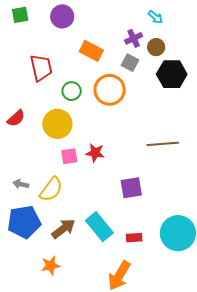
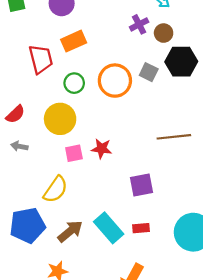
orange rectangle: (91, 51) -> (74, 41), moved, turned -50
gray square: (130, 63) -> (149, 72), moved
gray arrow: (21, 184) -> (19, 146), moved
red rectangle: (134, 238) -> (141, 228), moved

